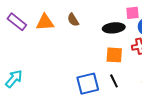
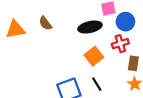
orange square: (114, 55) -> (94, 56), turned -36

